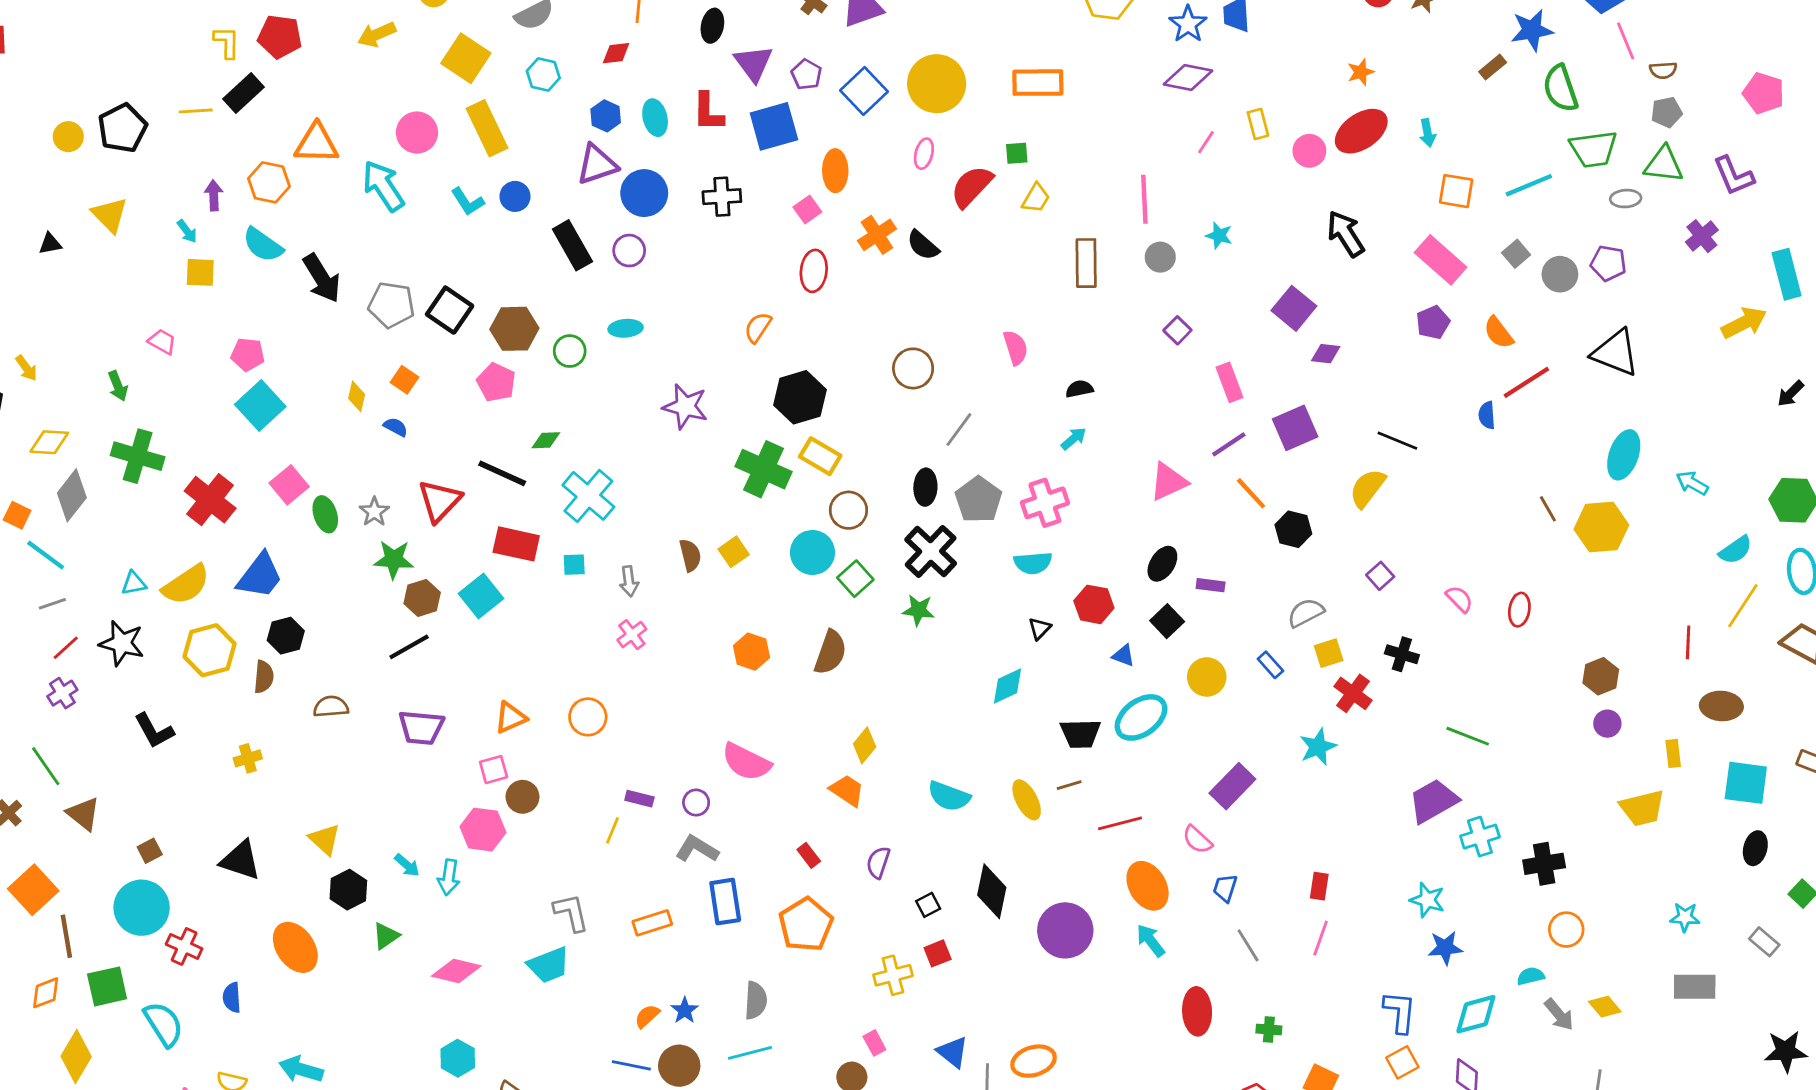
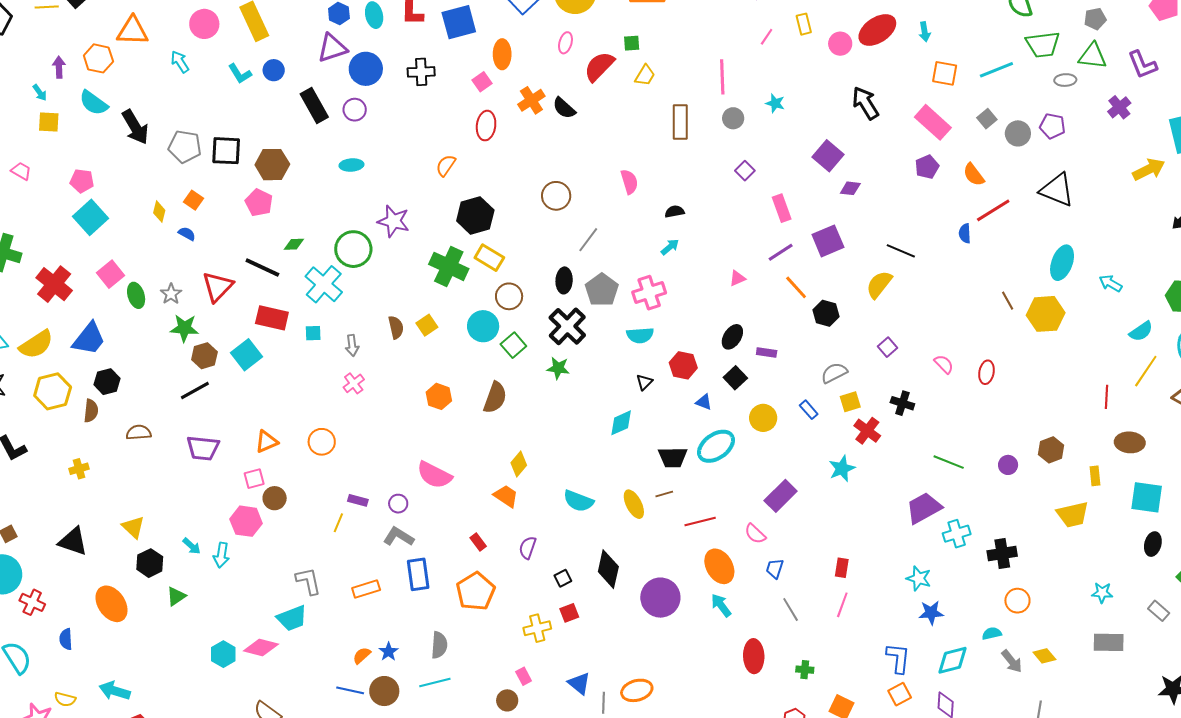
cyan arrow: (383, 186) -> (180, 62), size x0.6
black square: (450, 310) -> (226, 151), turned -32
green circle: (570, 351) -> (353, 249), moved, size x1.6
pink triangle: (1168, 482) -> (737, 278), size x0.6
brown hexagon: (1601, 676) -> (1051, 450), moved
purple circle: (1607, 724) -> (1008, 465), moved
pink diamond: (456, 971) -> (261, 648), moved
cyan hexagon: (458, 1058) -> (223, 654), moved

